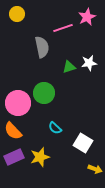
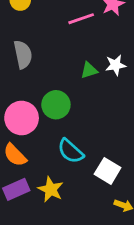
gray semicircle: (42, 47) -> (23, 54), moved
cyan semicircle: (55, 128) -> (71, 151), size x1.5
yellow star: (40, 157) -> (51, 189), turned -30

